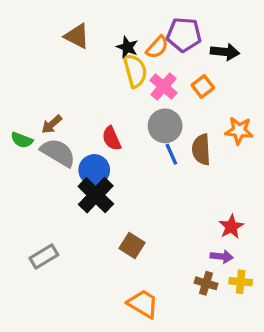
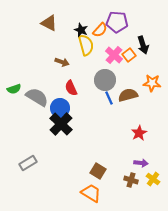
black arrow: (225, 52) -> (143, 45), moved, turned 66
pink cross: (163, 87) -> (114, 55), moved
brown arrow: (52, 124) -> (62, 62), moved, turned -120
green semicircle: (22, 140) -> (14, 89), turned -40
brown semicircle: (201, 149) -> (128, 95), turned 78
red star: (231, 227) -> (139, 133), moved
brown square: (132, 245) -> (98, 171), moved
yellow cross: (241, 282) -> (153, 179), turned 32

